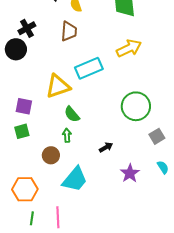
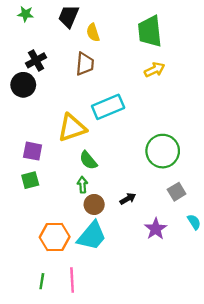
yellow arrow: (129, 48) -> (155, 70), moved, size x0.7
gray square: (157, 136) -> (177, 192), moved
brown circle: (51, 155) -> (94, 204), moved
orange hexagon: (25, 189) -> (55, 237), moved

